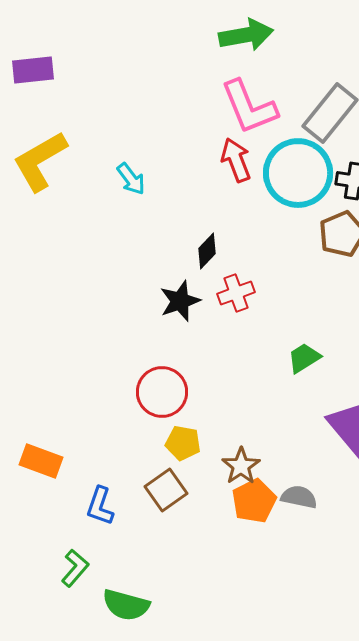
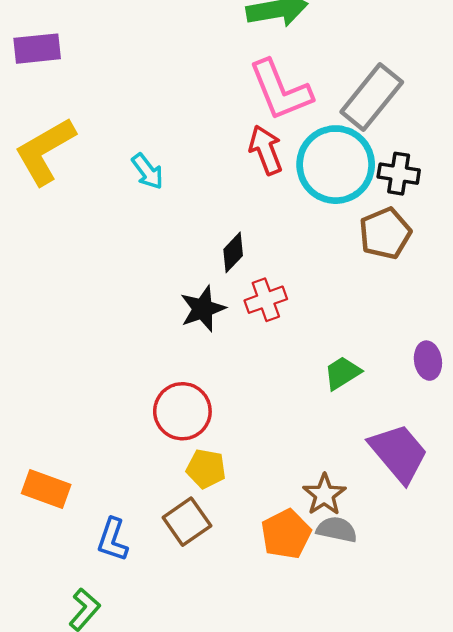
brown star: (241, 466) -> (324, 495), moved

